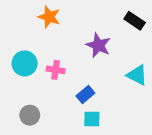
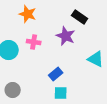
black rectangle: (135, 21) -> (80, 17), moved
pink cross: (56, 70) -> (34, 42), moved

